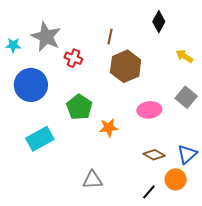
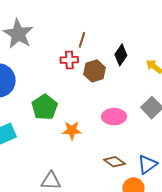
black diamond: (159, 22) -> (121, 55), moved
red cross: (73, 58) -> (69, 60), moved, turned -30
brown hexagon: (126, 66) -> (95, 71), size x0.7

